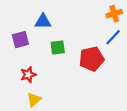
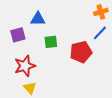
red star: (28, 75) -> (25, 66), size x1.5
yellow triangle: (34, 100) -> (30, 88), turned -32

